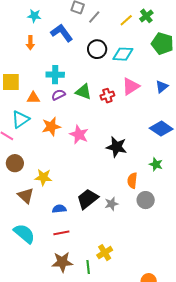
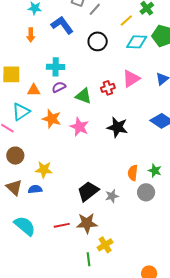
yellow line: (126, 20) -> (126, 20), moved
cyan diamond: (123, 54) -> (137, 42), moved
green triangle: (84, 92) -> (84, 96), moved
orange star: (51, 127) -> (52, 119), turned 30
black star: (117, 147) -> (117, 127), moved
green star: (156, 164) -> (155, 171), moved
brown triangle: (26, 196) -> (14, 187), moved
blue semicircle: (59, 209) -> (35, 189), moved
brown star: (62, 262) -> (87, 223), moved

